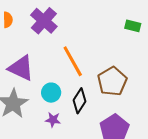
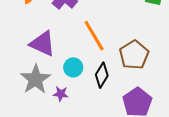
purple star: (53, 120) -> (61, 94), moved

